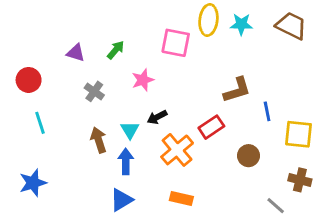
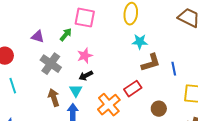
cyan star: (241, 24) -> (140, 42), moved
pink square: (176, 43) -> (85, 18), moved
gray cross: (94, 91) -> (51, 64), size x1.5
blue line: (267, 111) -> (174, 69), moved
black arrow: (157, 117) -> (86, 76), moved

